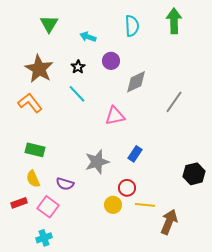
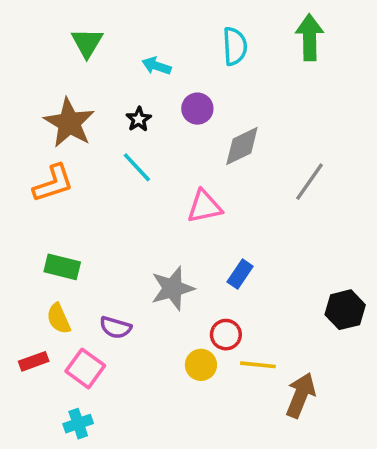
orange L-shape: (30, 103) -> (53, 183), turned 110

